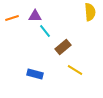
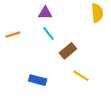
purple triangle: (35, 16) -> (45, 13), moved
orange line: (12, 18) -> (13, 35), moved

